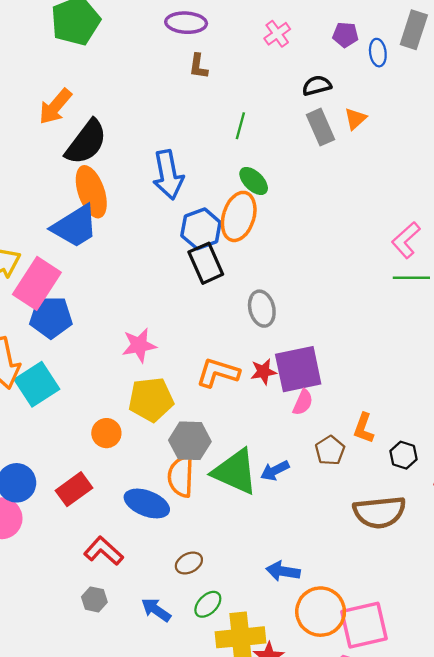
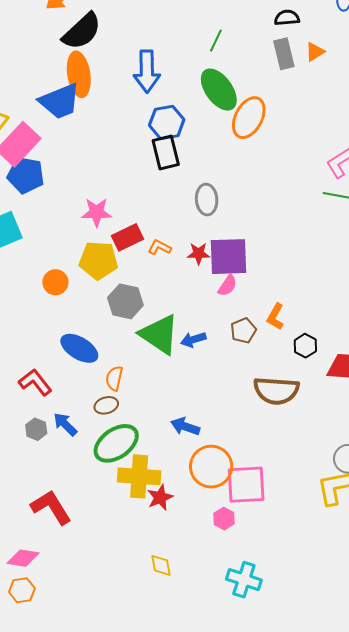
green ellipse: (254, 181) -> (219, 90), size x1.6
orange ellipse: (239, 216) -> (249, 118), moved
orange L-shape: (218, 373) -> (160, 247), size x0.6
orange semicircle: (181, 476) -> (114, 378), moved, size x0.7
red rectangle: (74, 489) -> (128, 237), moved
gray hexagon: (94, 599) -> (36, 429), moved
green ellipse: (208, 604) -> (116, 443), size x1.8
blue arrow: (156, 610) -> (65, 424), moved

